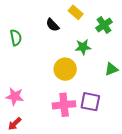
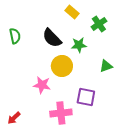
black semicircle: (53, 25) -> (52, 38), moved, size x1.5
pink star: (15, 96) -> (42, 85), moved
pink cross: (64, 105) -> (61, 113), moved

